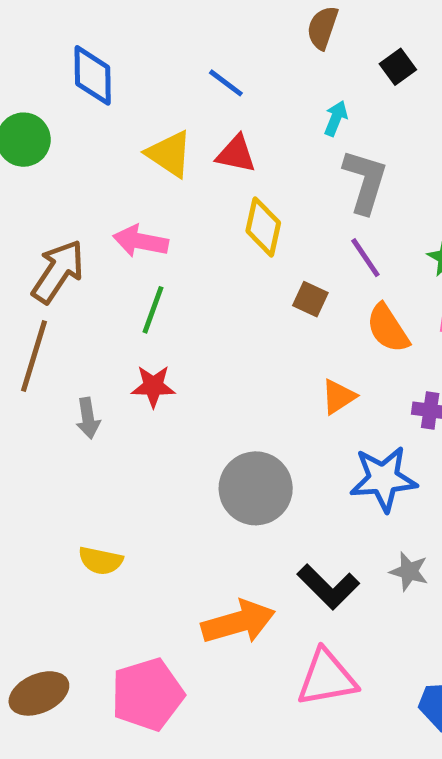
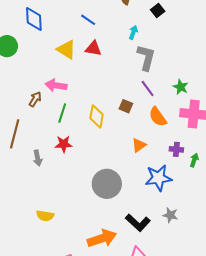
yellow diamond: (263, 227) -> (97, 116), moved
brown arrow: (58, 271) -> (35, 99), moved, size x0.6

